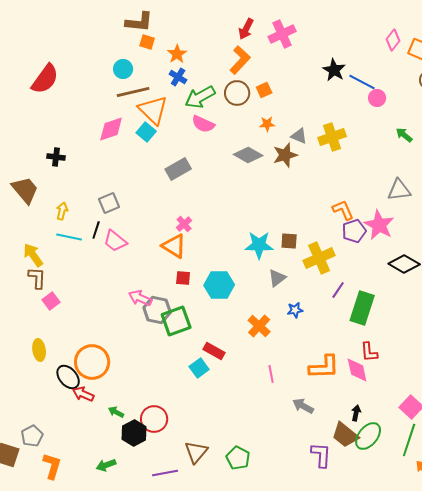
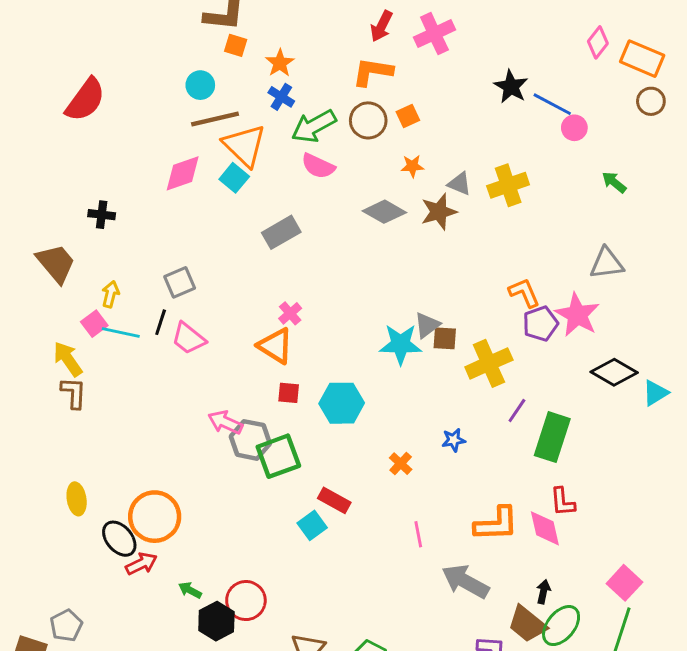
orange L-shape: (240, 60) -> (373, 72), turned -124
gray triangle: (277, 278) -> (427, 325), moved
pink square: (51, 301) -> (94, 324), moved
orange cross: (259, 326) -> (401, 464), size x0.7
red arrow: (83, 394) -> (141, 564), turned 130
gray arrow: (303, 406) -> (465, 581), size x1.5

